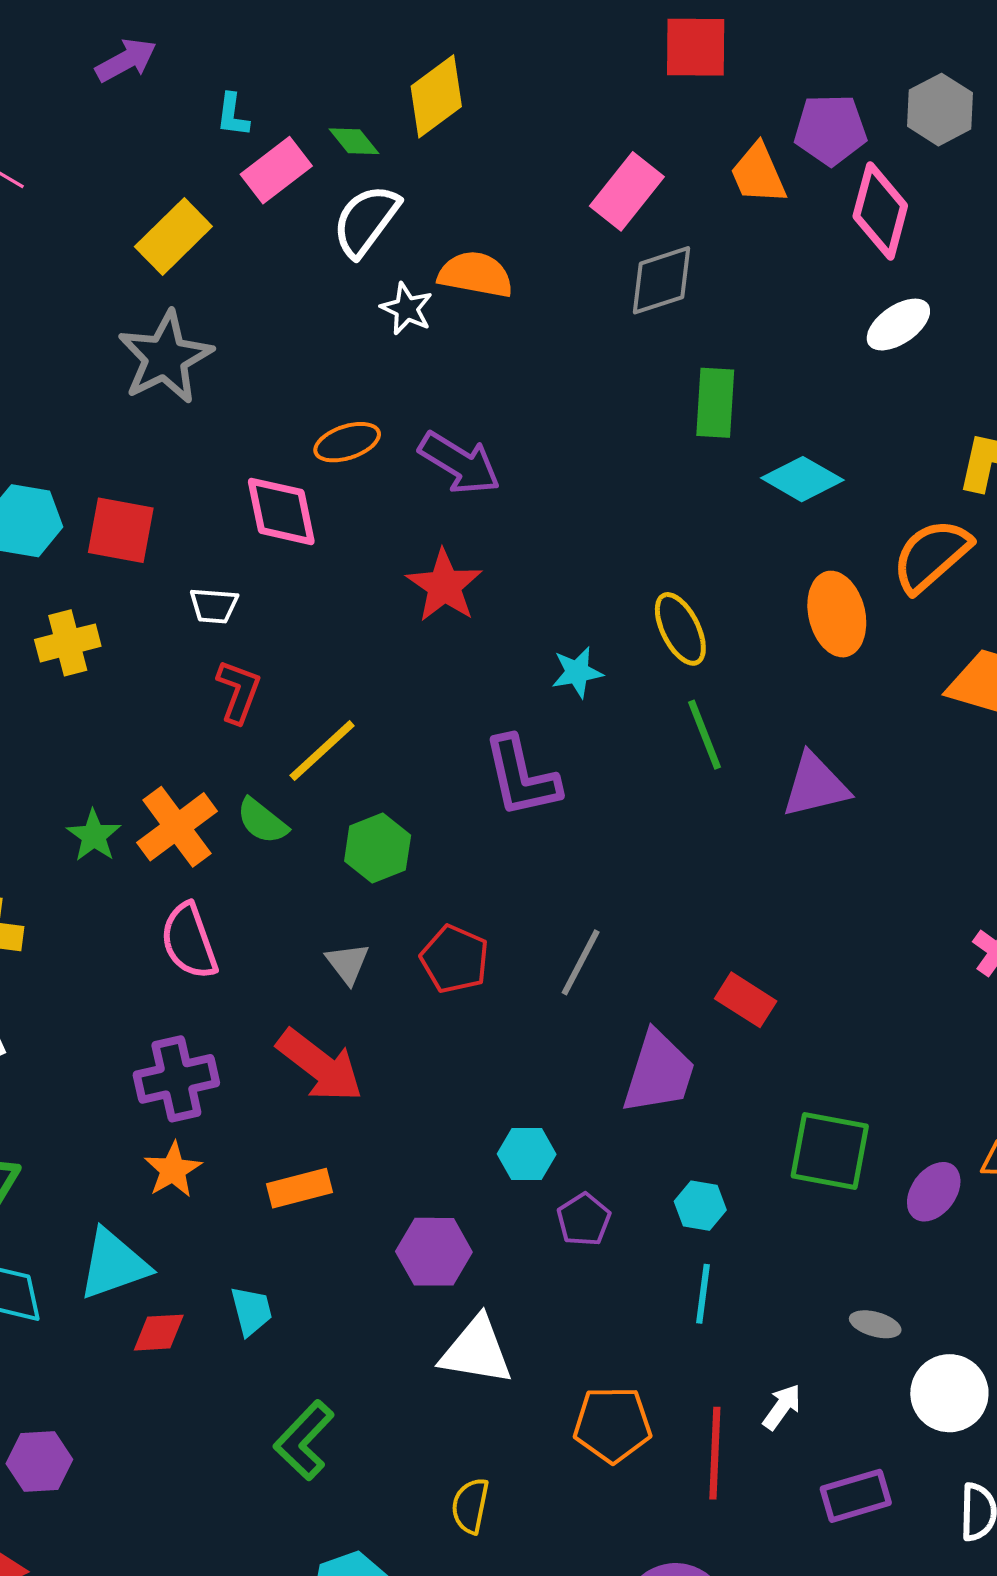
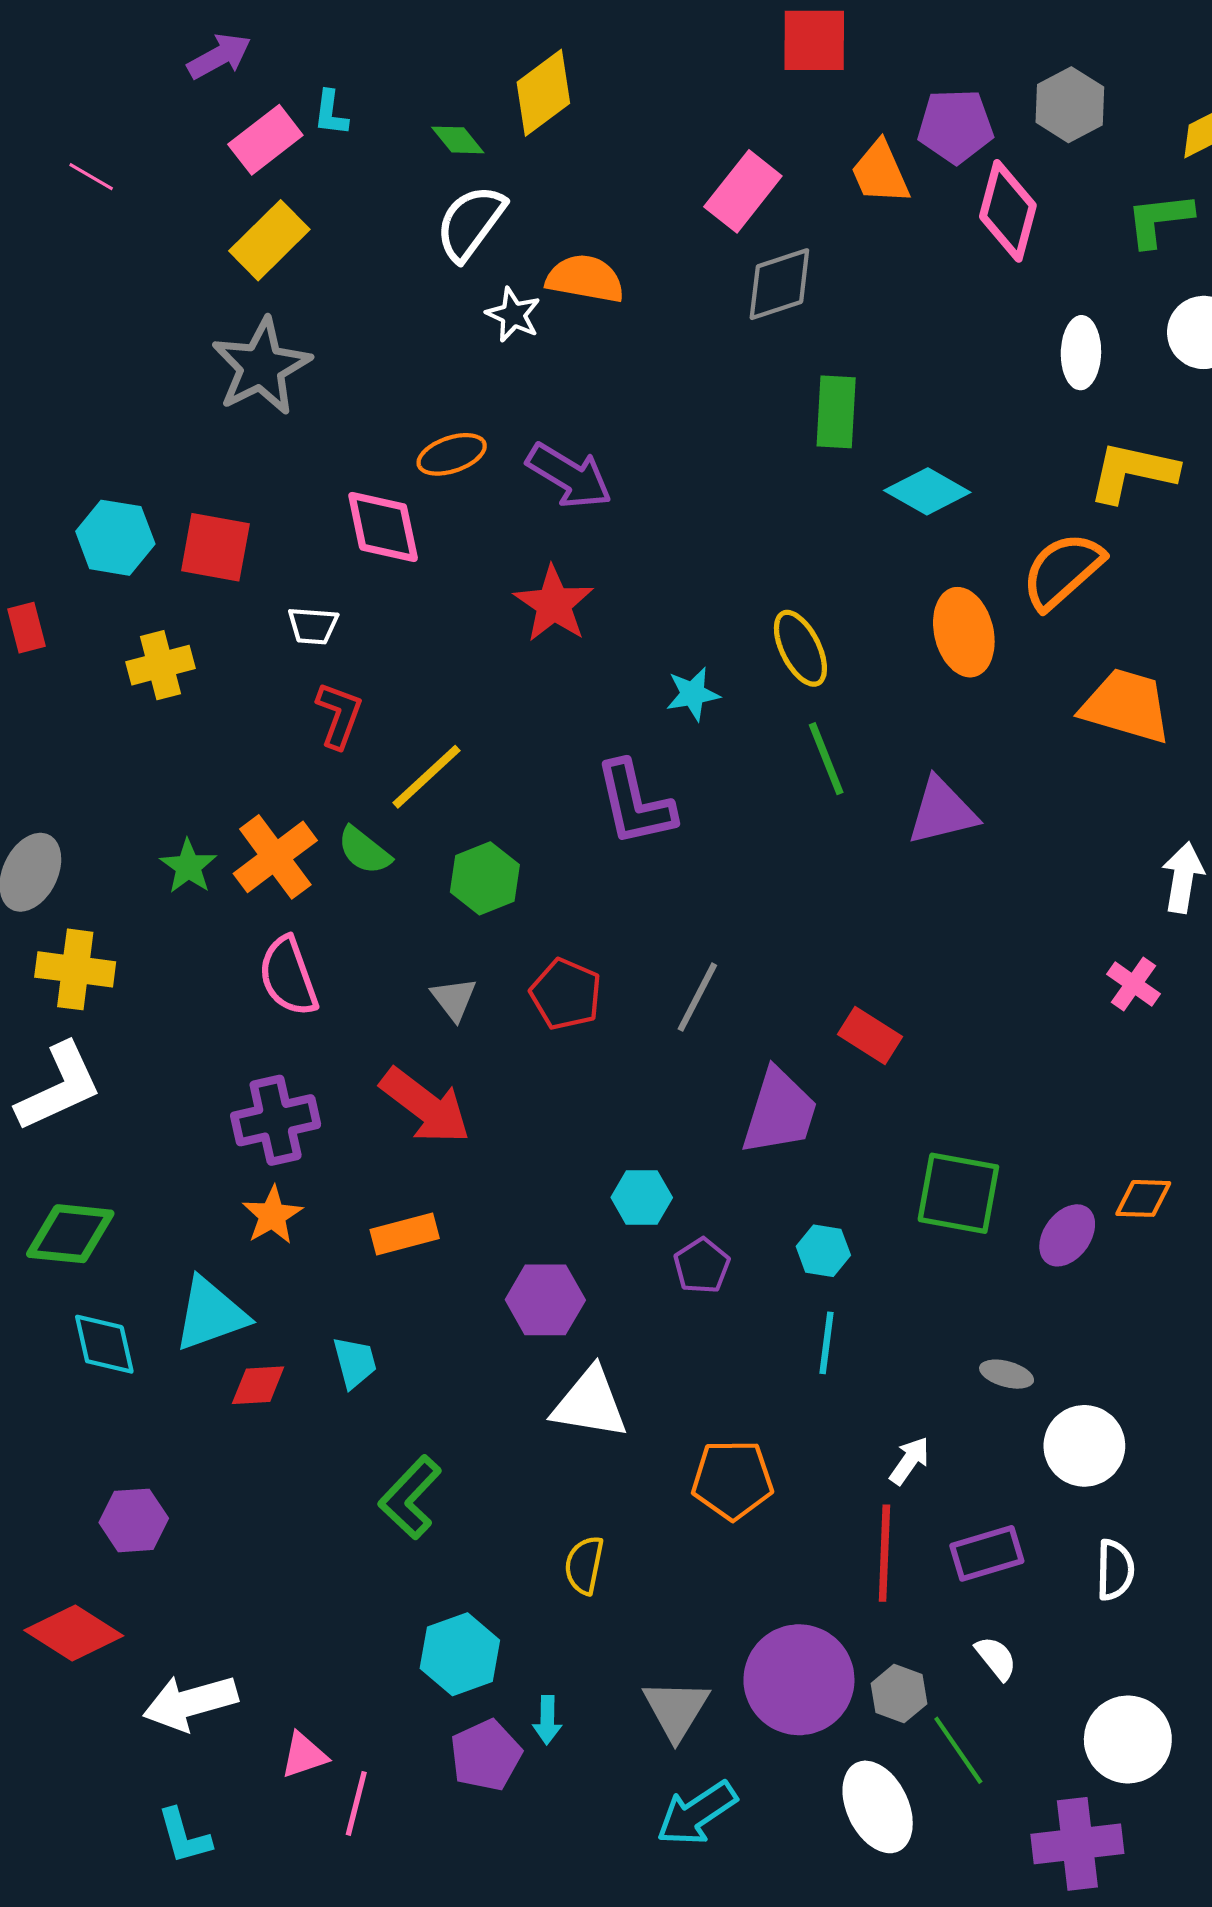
pink rectangle: (276, 170) -> (265, 140), moved
white ellipse: (898, 325) -> (1081, 353), moved, turned -54
red line: (715, 1453) -> (884, 1553), moved

